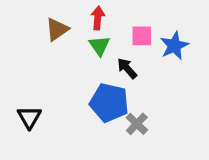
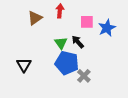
green triangle: (99, 46) -> (61, 43), moved
black triangle: (29, 117) -> (24, 65), moved

